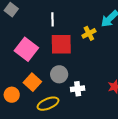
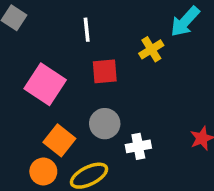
red square: (61, 44) -> (105, 71), size x0.7
orange circle: (12, 95) -> (43, 172), moved

